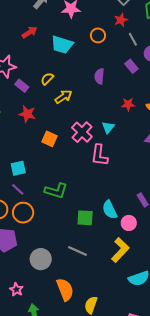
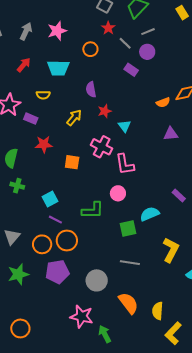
purple semicircle: (99, 76) -> (91, 89), moved
yellow semicircle: (47, 79) -> (43, 95), moved, turned -120
red star: (128, 104) -> (105, 111), moved
cyan triangle: (108, 127) -> (124, 126), moved
cyan semicircle: (110, 210) -> (150, 214), turned 108
pink circle: (129, 223) -> (118, 193), moved
pink star: (16, 290) -> (82, 316), size x1.6

